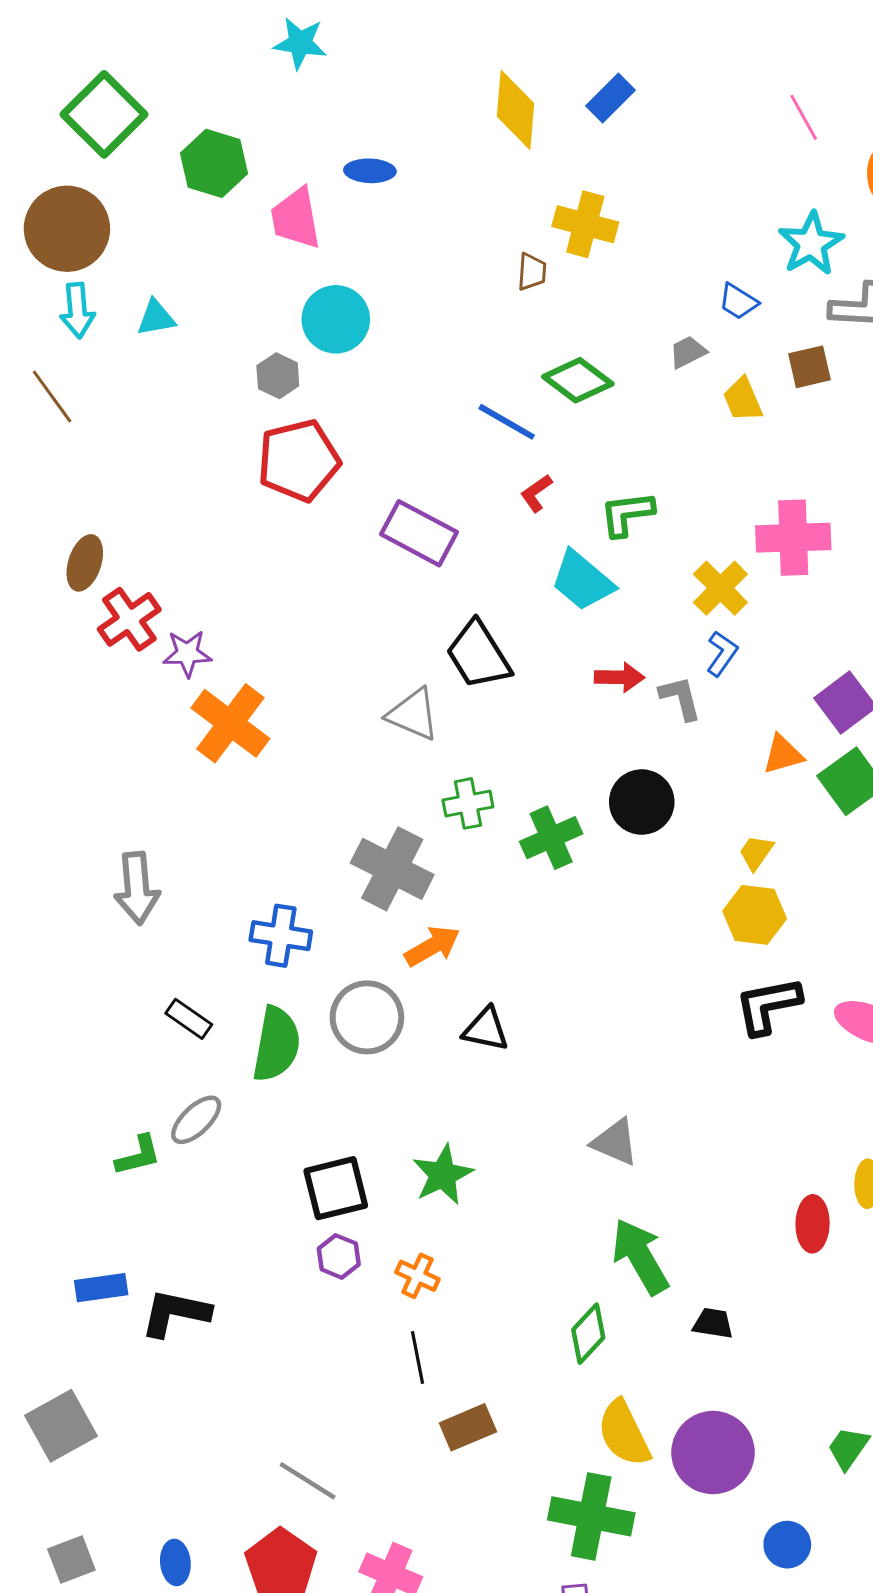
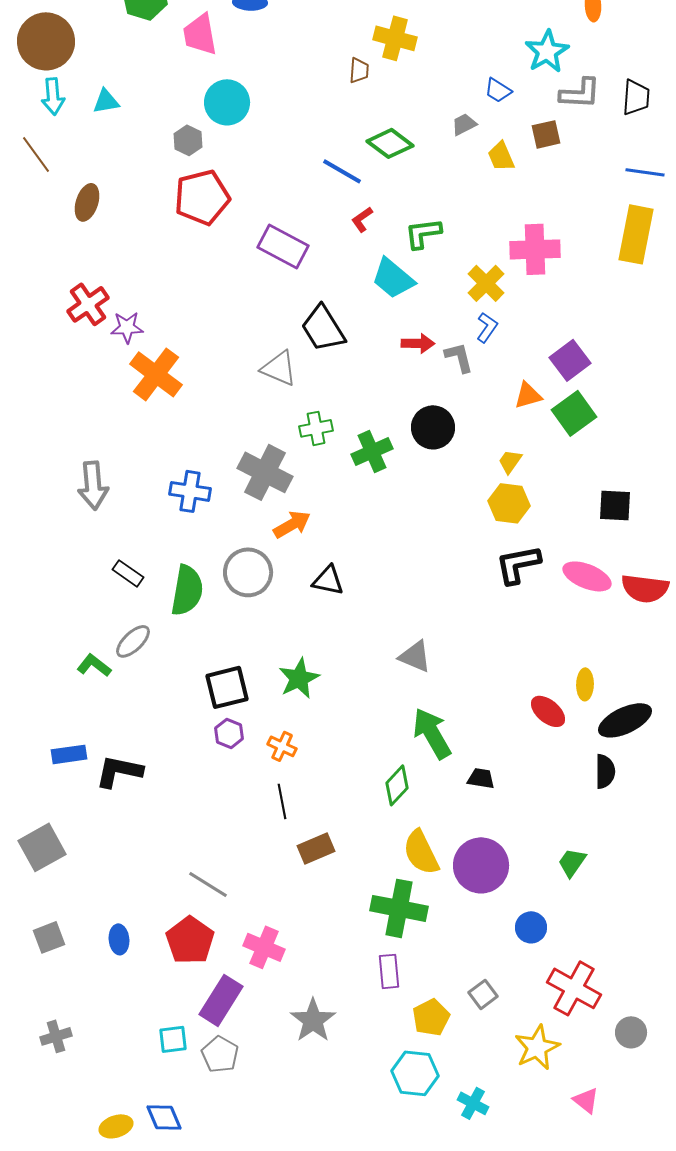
brown ellipse: (85, 563) -> (87, 202), moved
blue cross: (281, 936) -> (190, 491), moved
green L-shape: (138, 1155) -> (94, 665), turned -128
red ellipse: (813, 1224) -> (548, 711), turned -51

